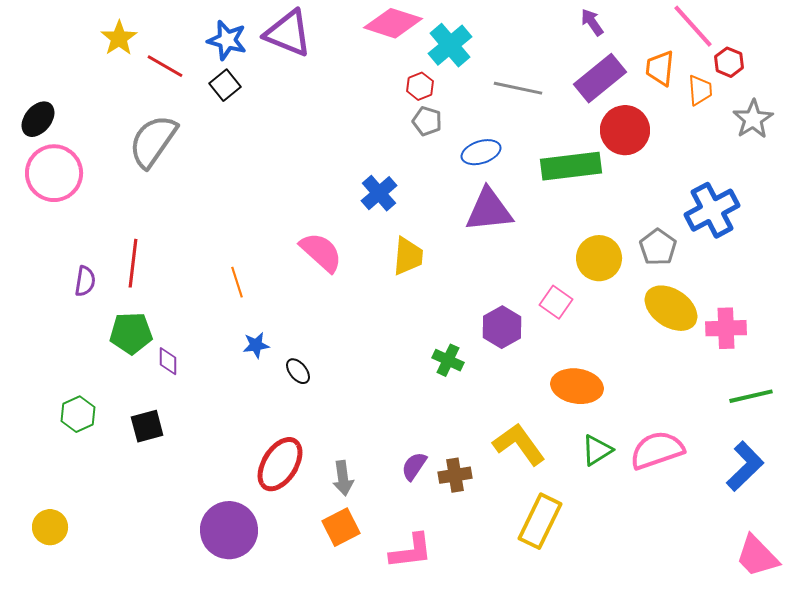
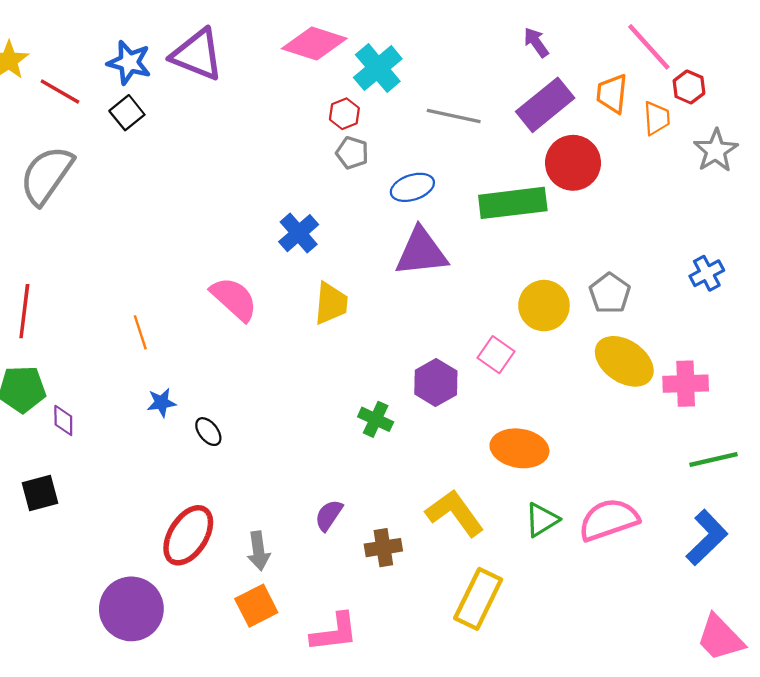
blue cross: (712, 210) -> (707, 273), moved, size x0.6
purple semicircle: (414, 466) -> (329, 515), moved

